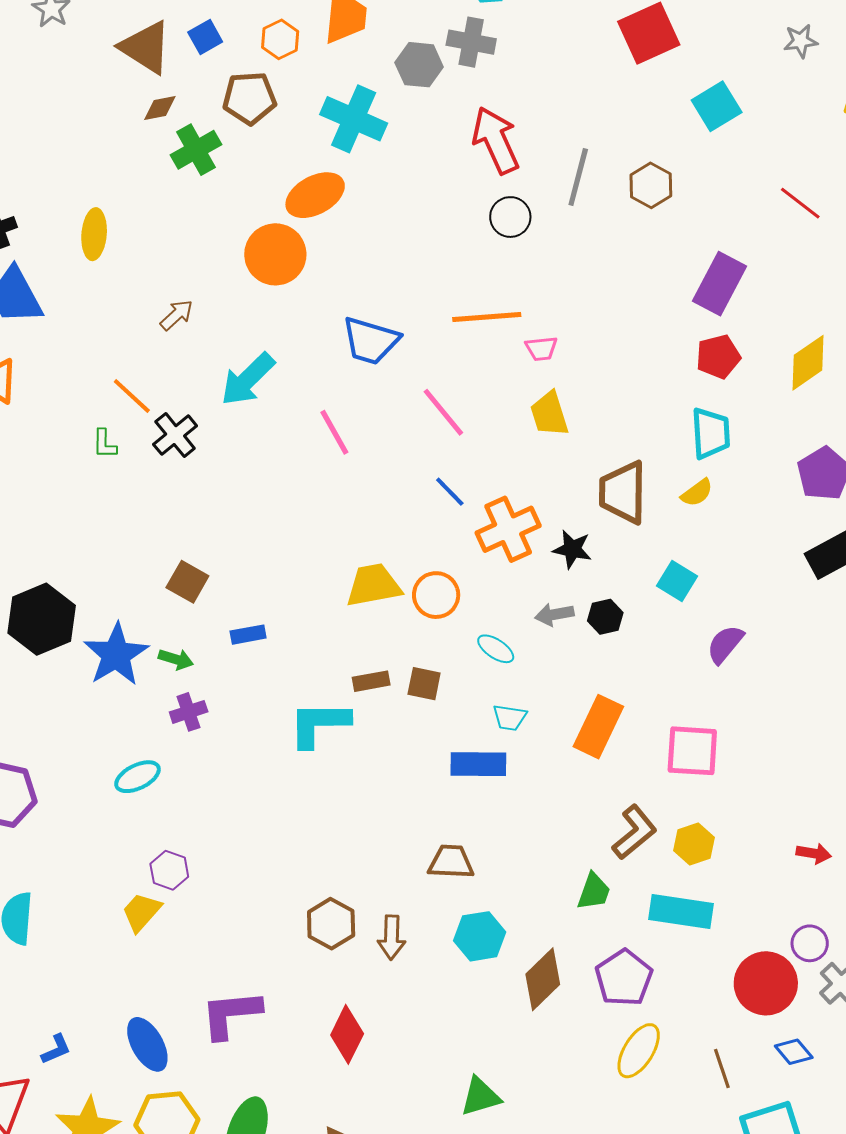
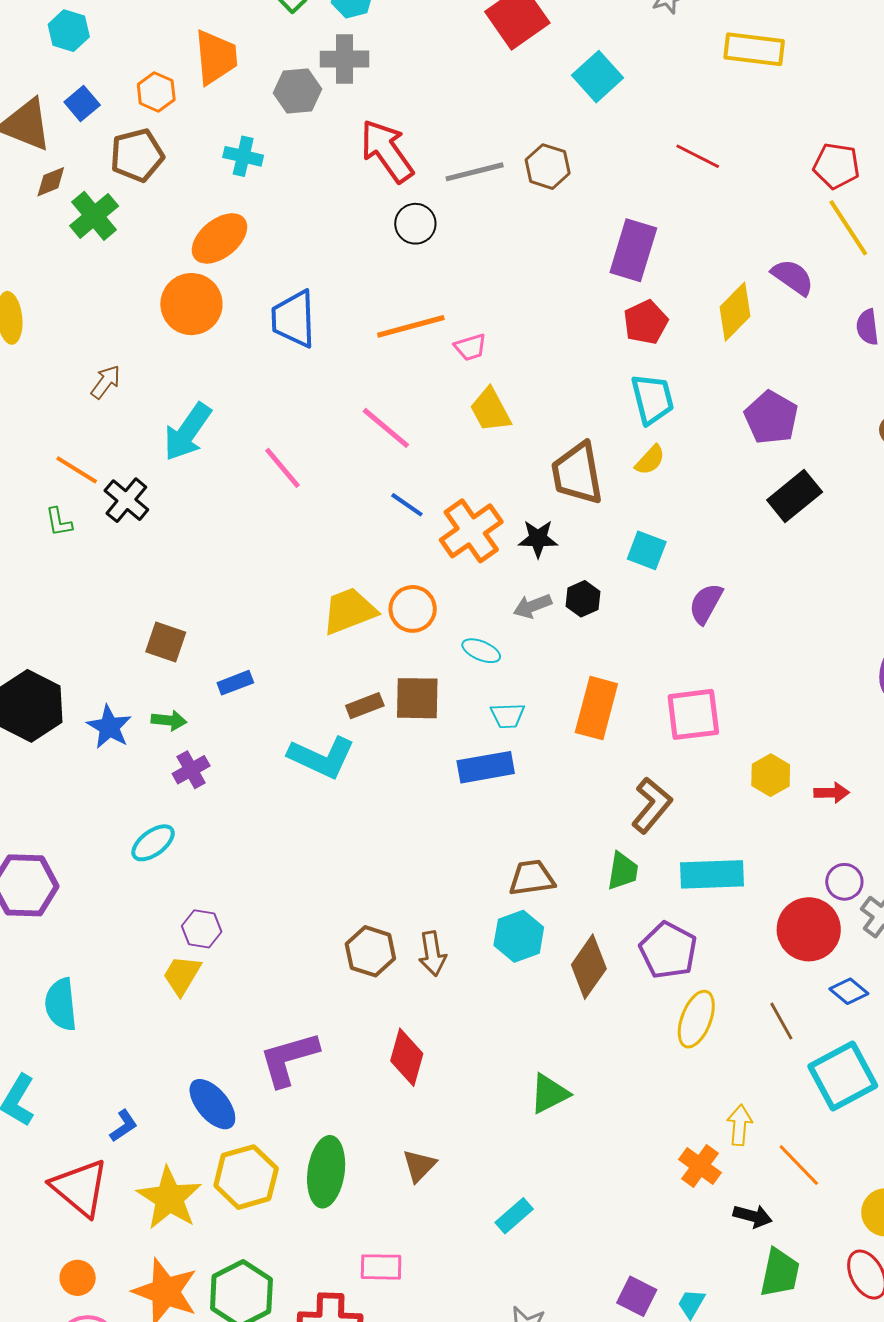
cyan cross: (354, 119) -> (243, 156), size x0.6
gray line: (578, 177) -> (475, 172), turned 72
blue trapezoid: (371, 341) -> (294, 319), moved, turned 82
blue star: (116, 655) -> (109, 727), size x0.7
brown square: (424, 684) -> (417, 698), size x1.4
cyan L-shape: (319, 724) -> (322, 757), turned -144
yellow hexagon: (694, 844) -> (771, 775), moved
brown trapezoid: (451, 862) -> (532, 878), moved

